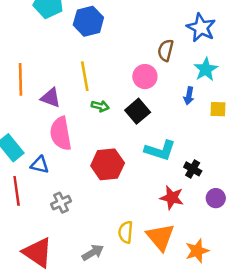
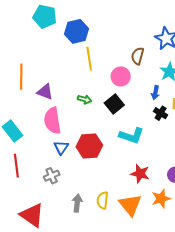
yellow line: (85, 76) -> (89, 59), moved
blue triangle: (40, 165) -> (61, 147), moved, turned 49
black cross: (193, 169) -> (161, 113), moved
orange star: (197, 251) -> (161, 199), moved
gray arrow: (93, 253) -> (77, 203), moved, turned -54

